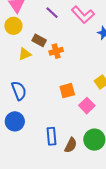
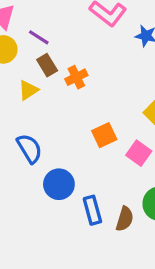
purple line: (52, 13) -> (39, 37), moved
brown rectangle: (39, 40) -> (47, 65), turned 40
blue circle: (15, 121) -> (59, 184), moved

